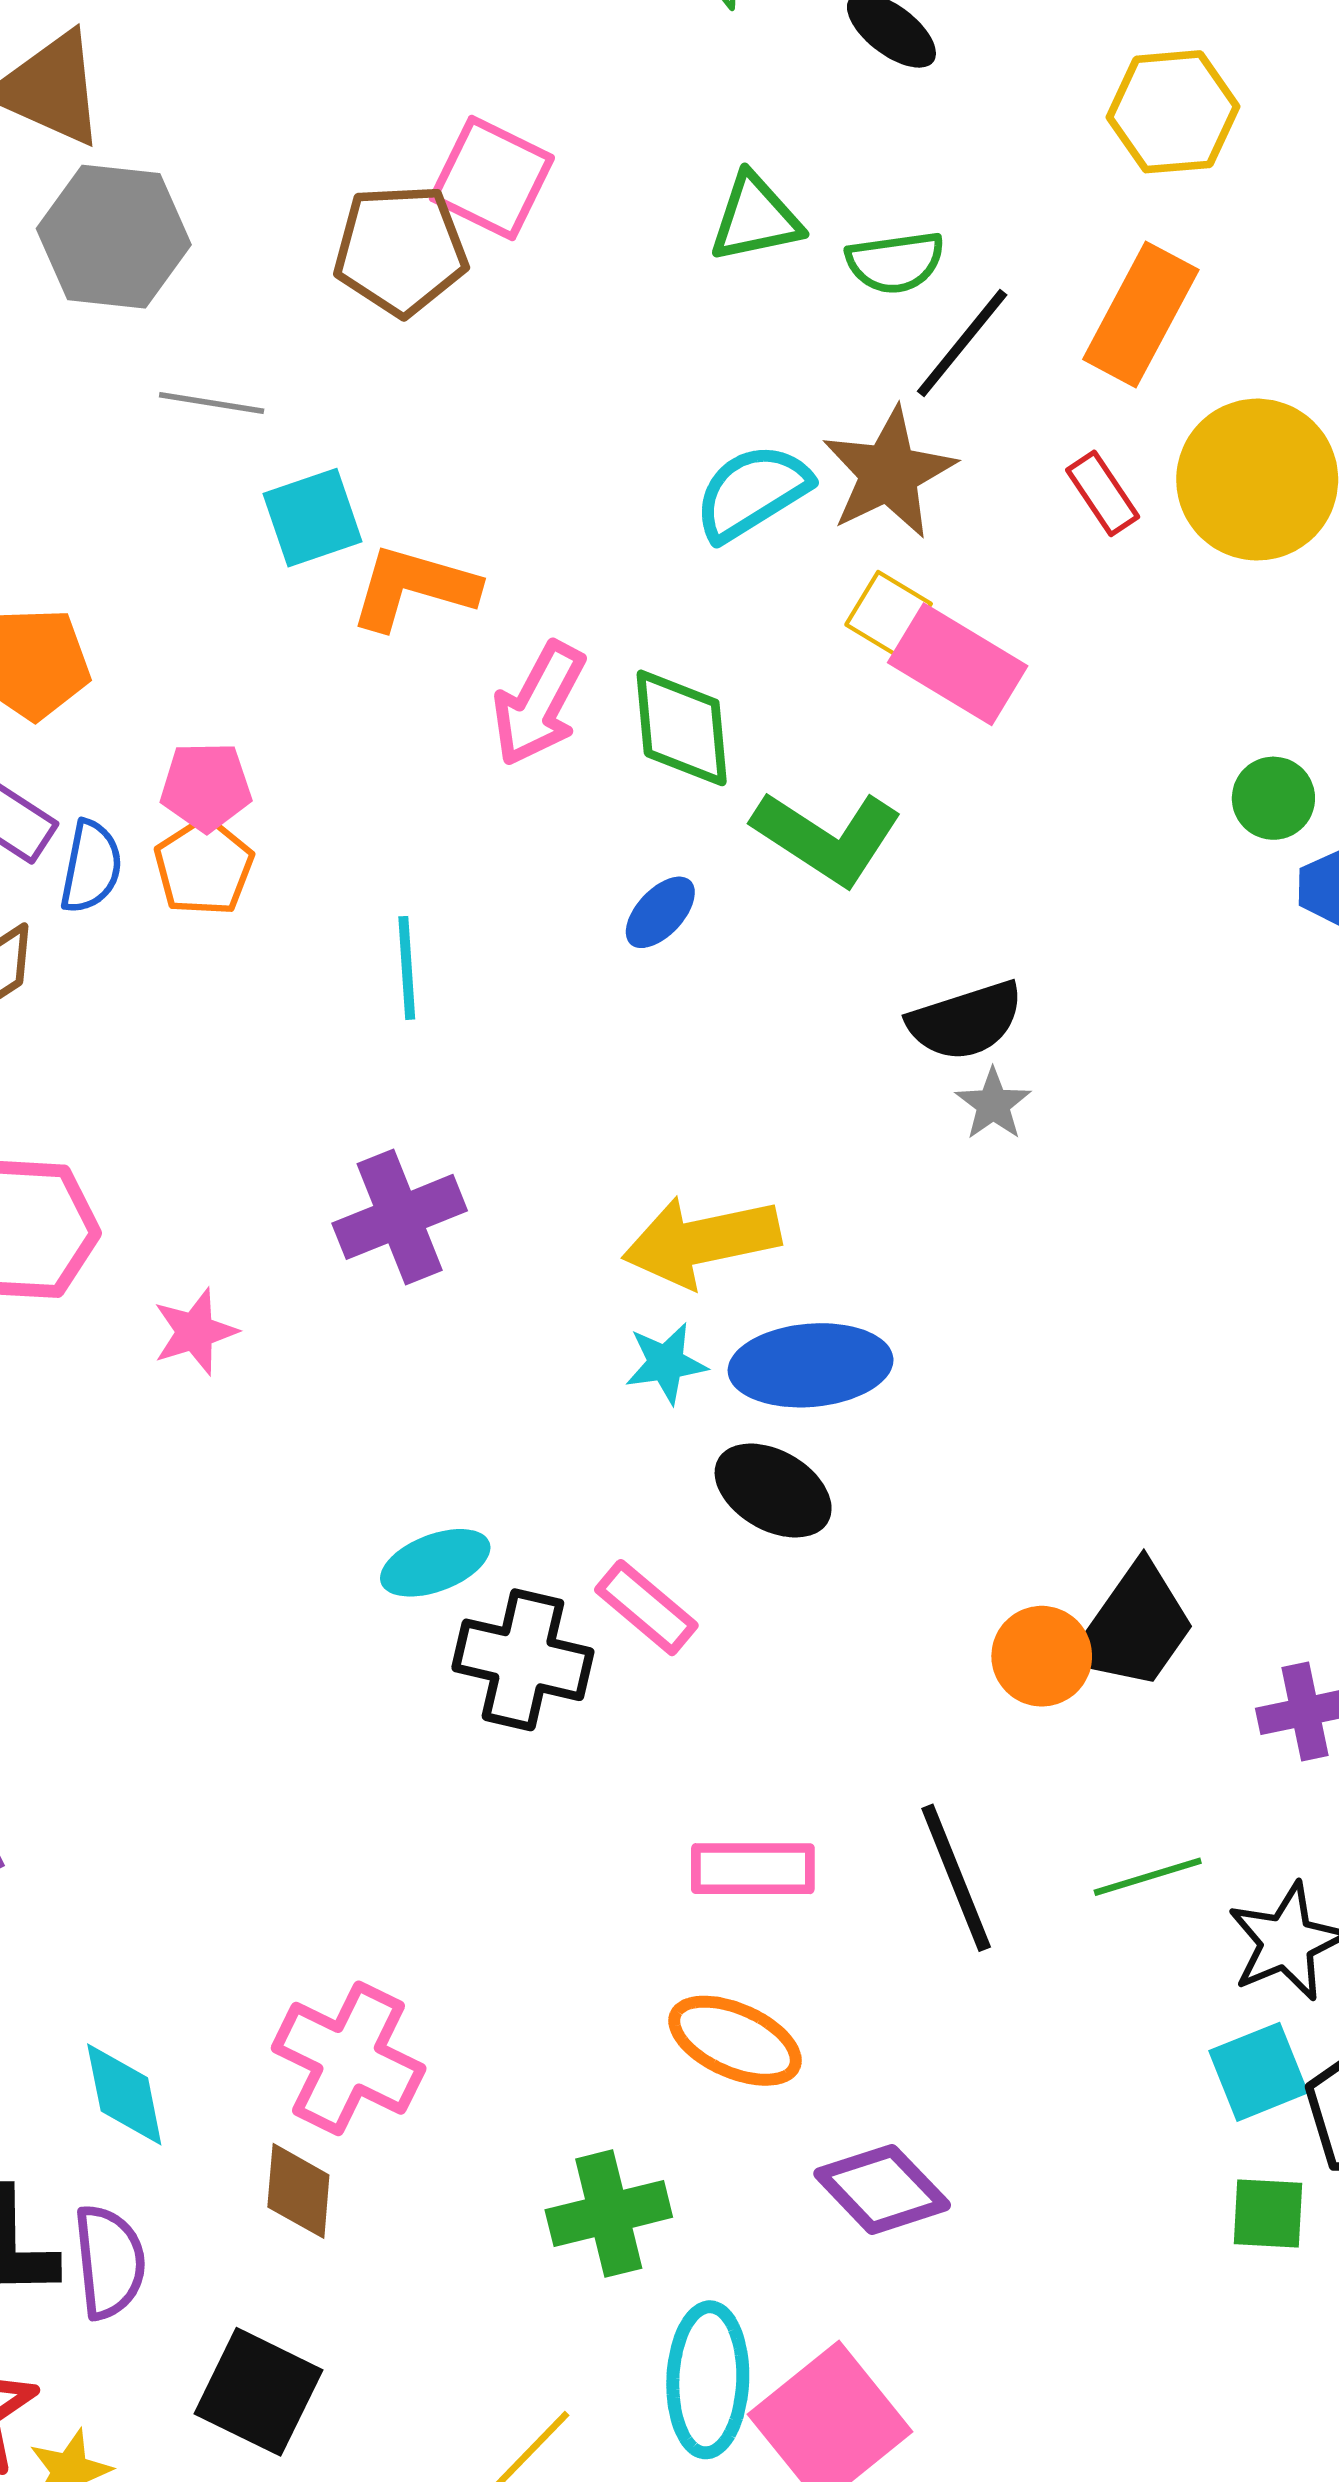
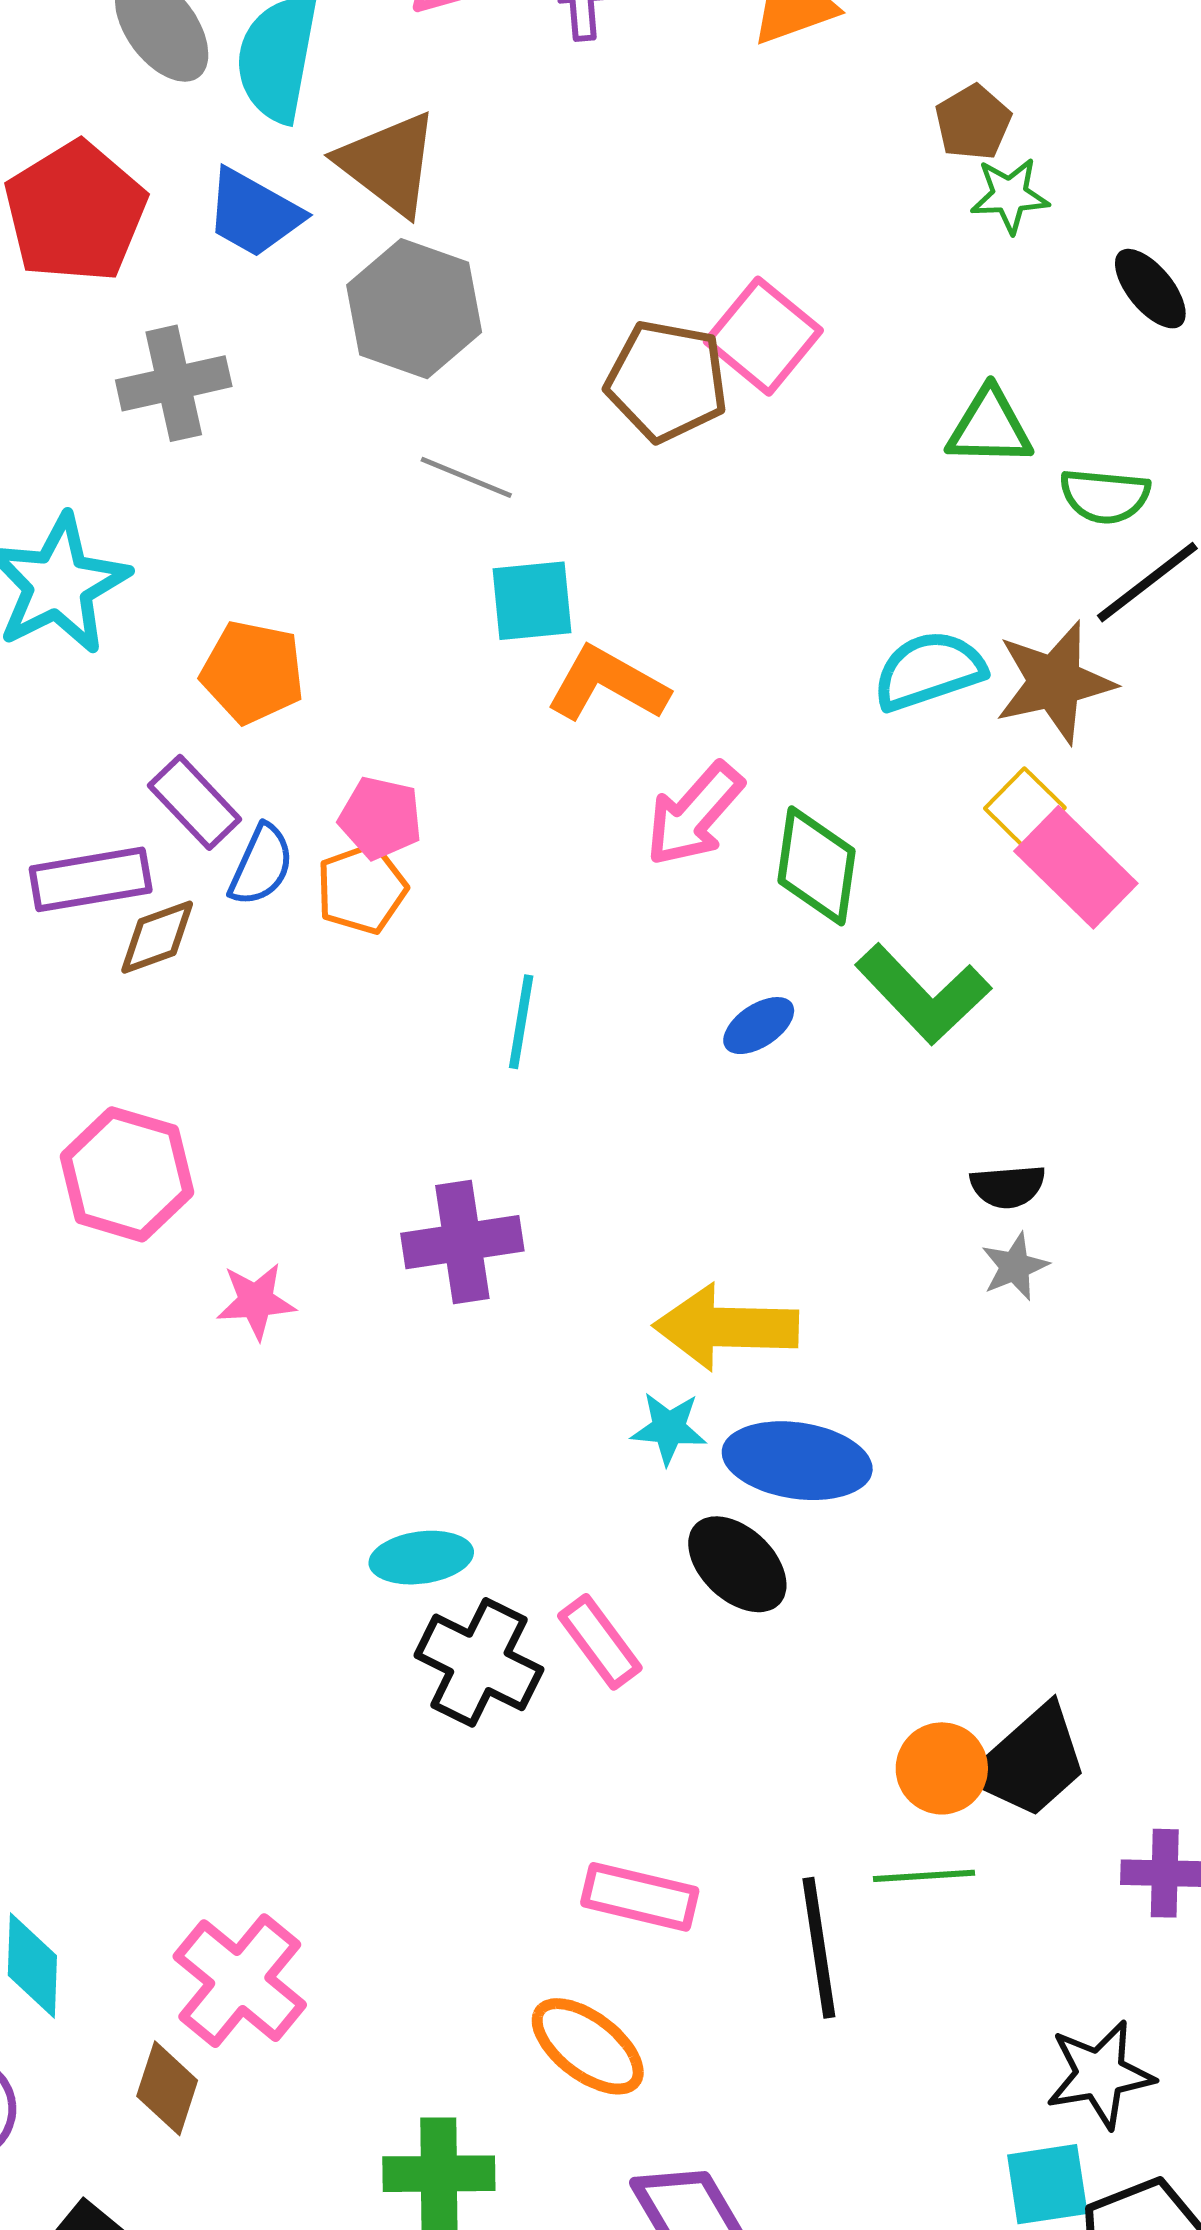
black semicircle: (966, 1021) -> (1008, 1186), size x0.7
green line: (1148, 1877) -> (924, 1876), moved

